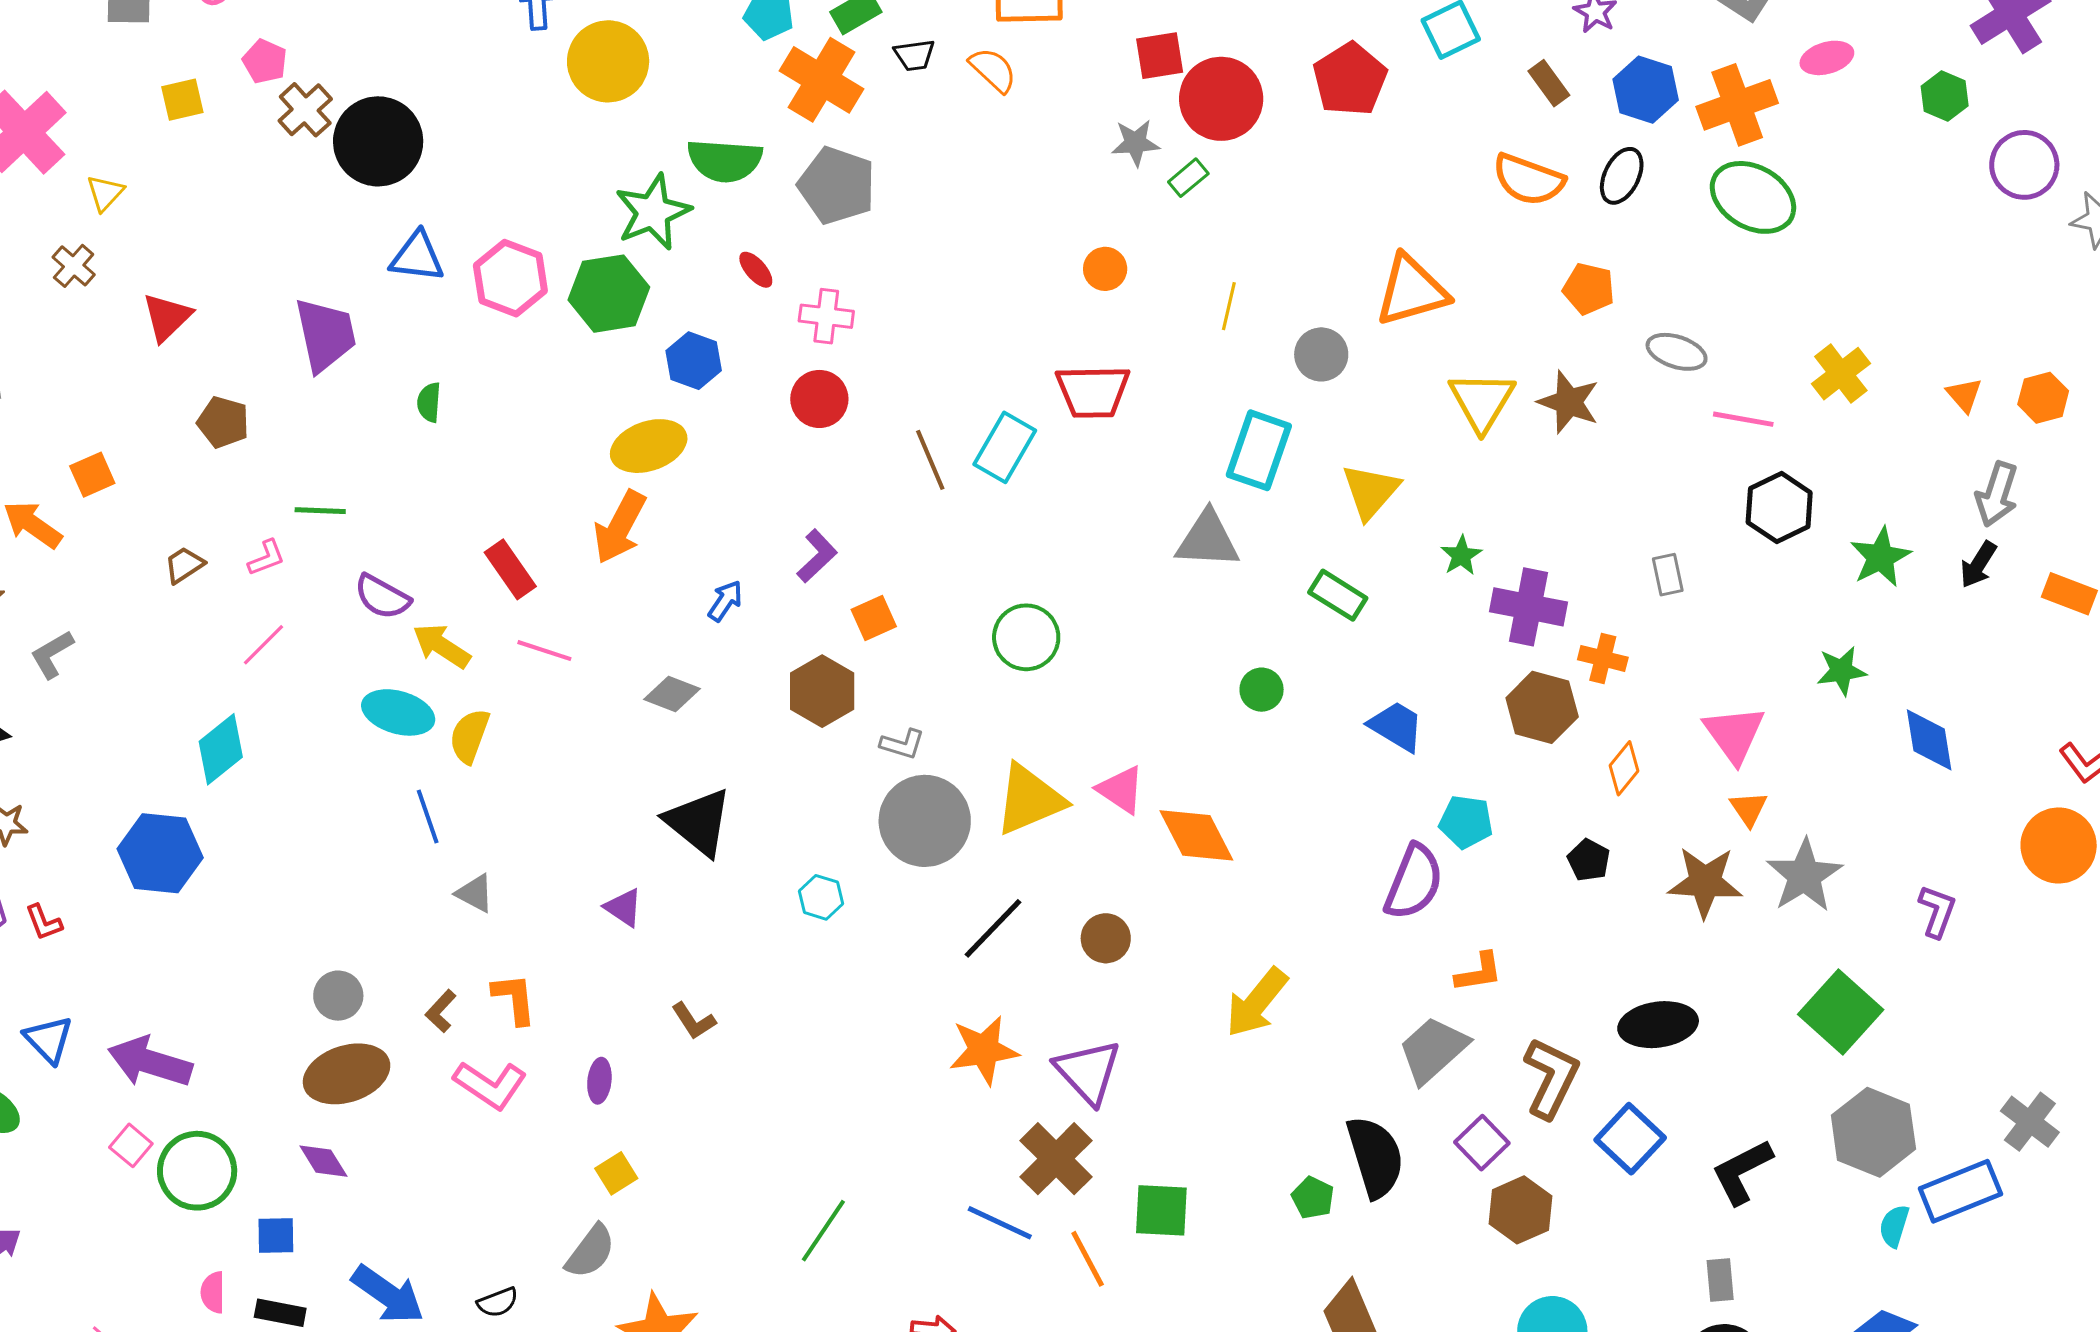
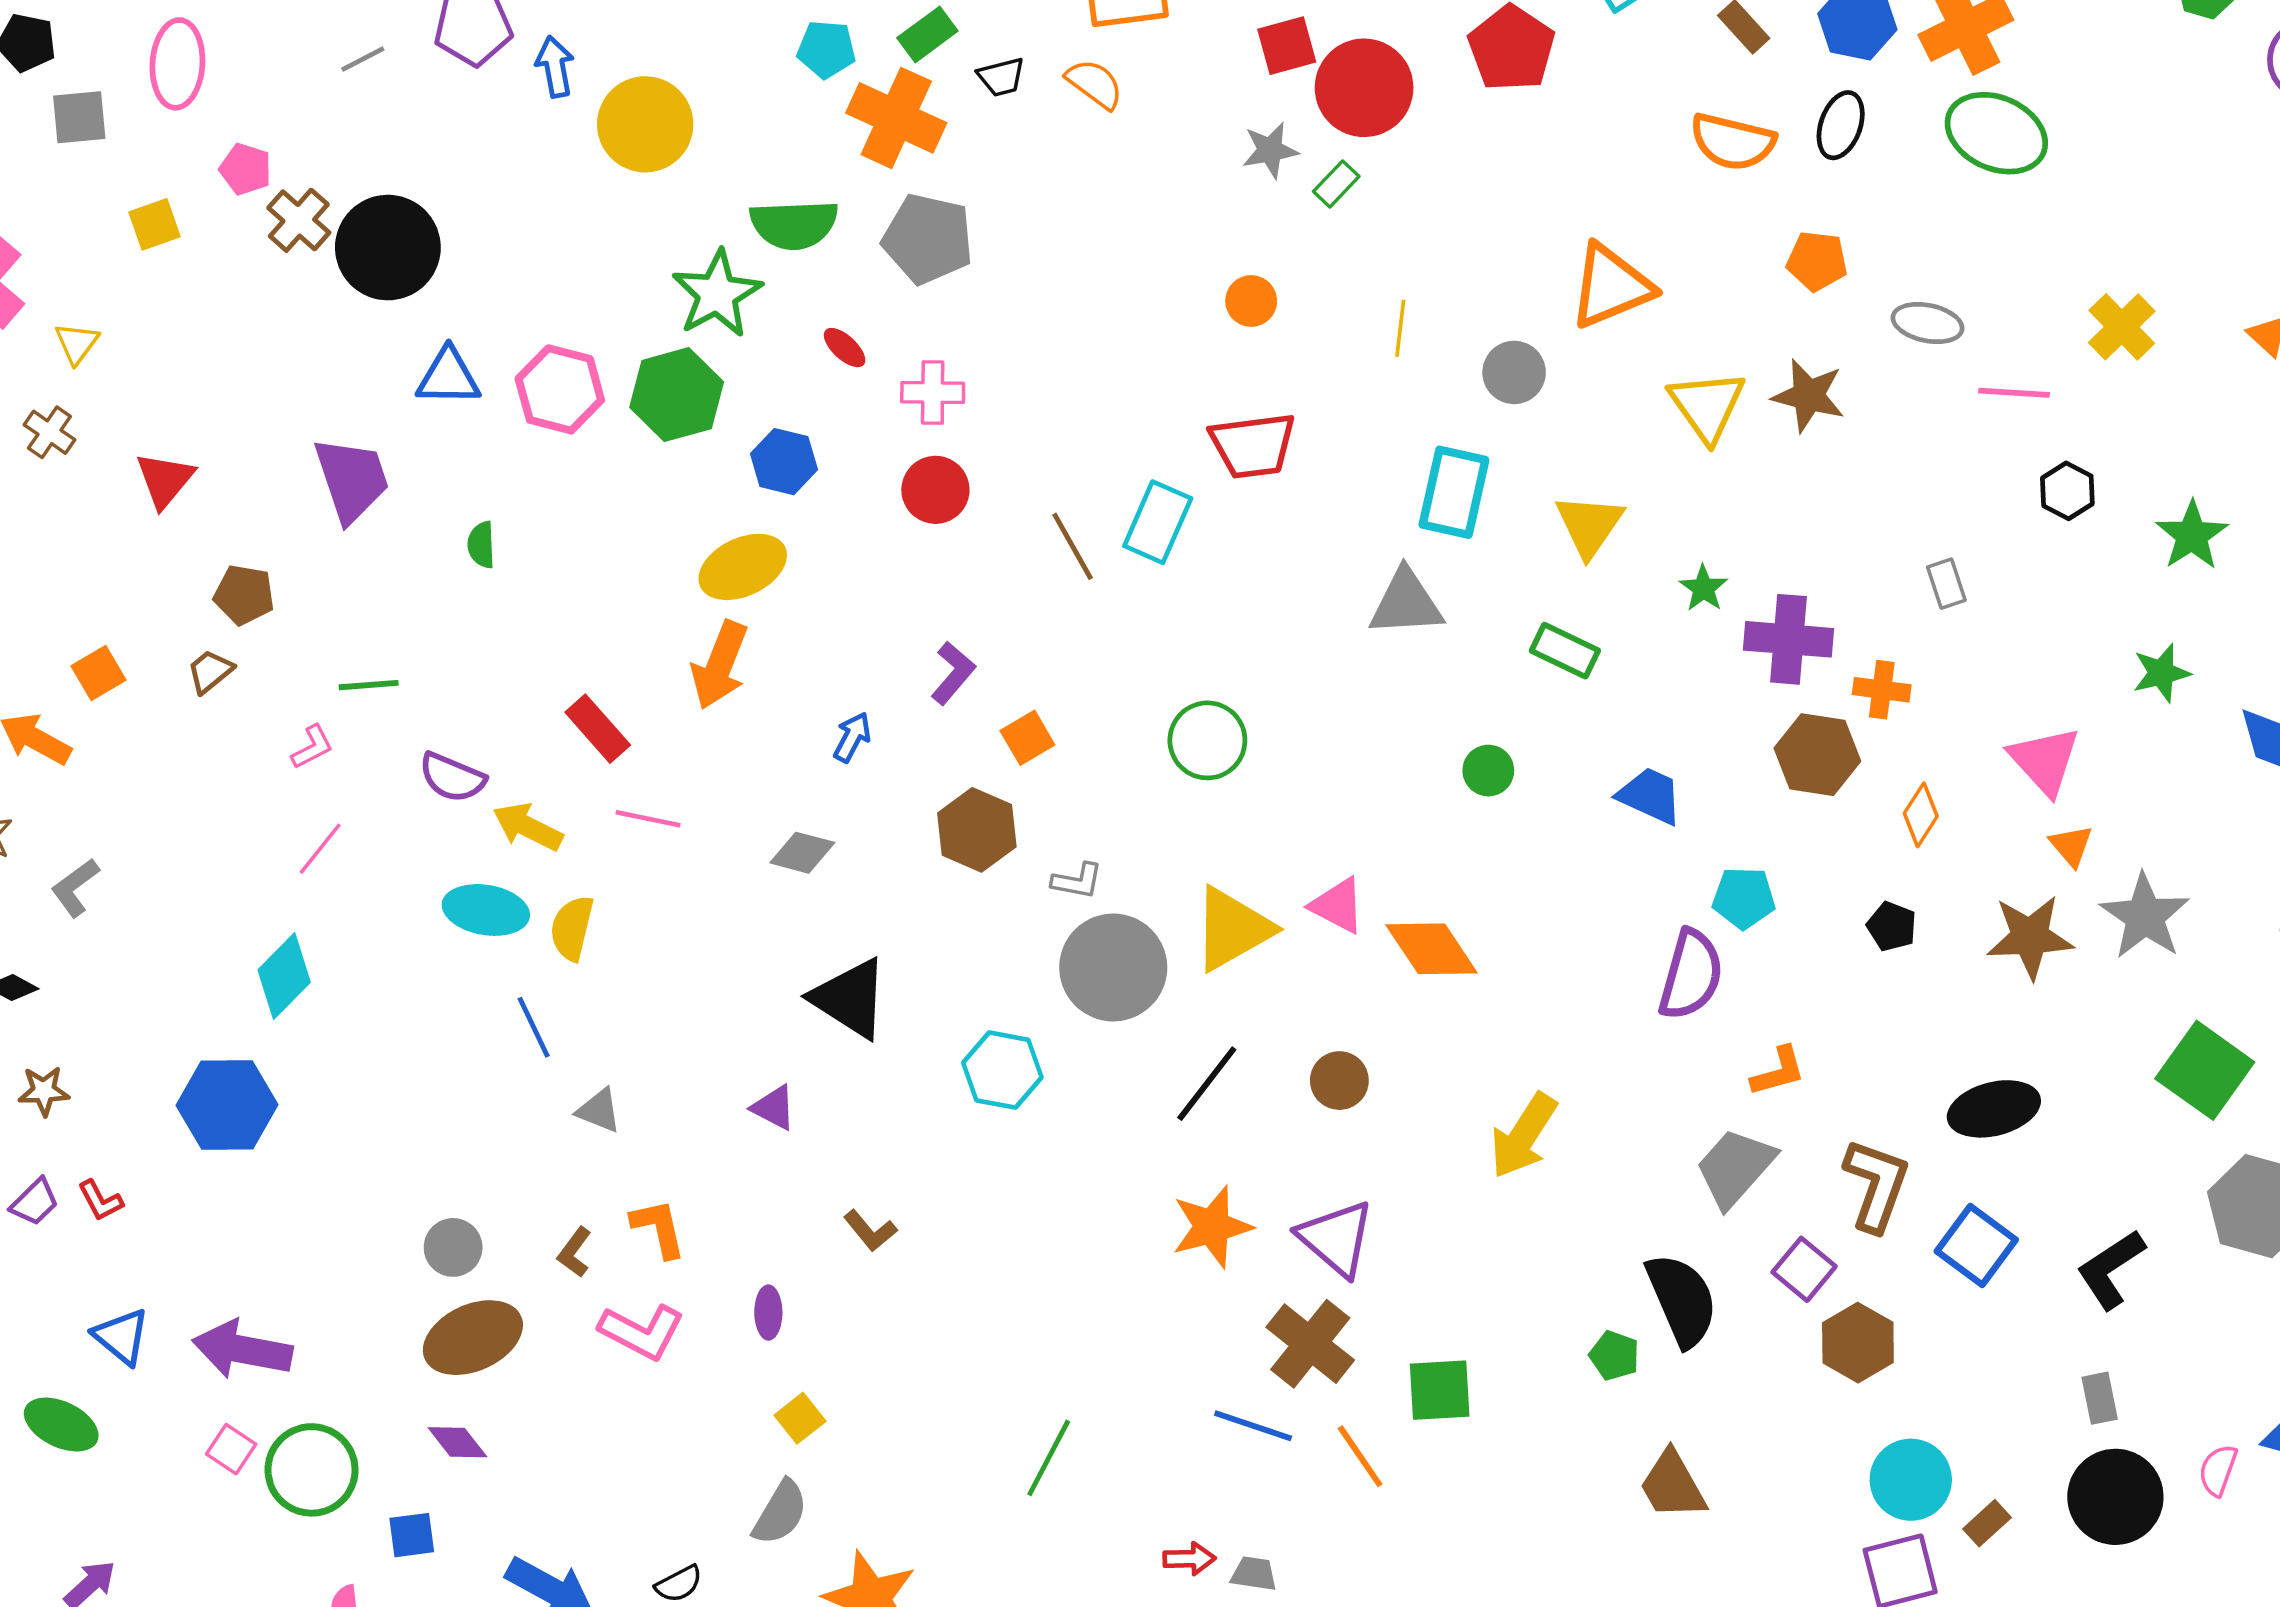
black hexagon: (1779, 508) -> (2067, 491), size x0.7
brown trapezoid: (184, 565) -> (210, 671), moved
cyan hexagon: (821, 897) -> (1002, 1070), size x1.5

